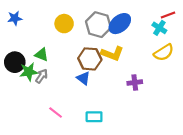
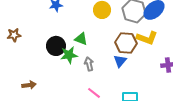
gray arrow: (42, 76) -> (89, 64), moved, turned -48
blue triangle: (83, 78) -> (120, 61), turned 32

